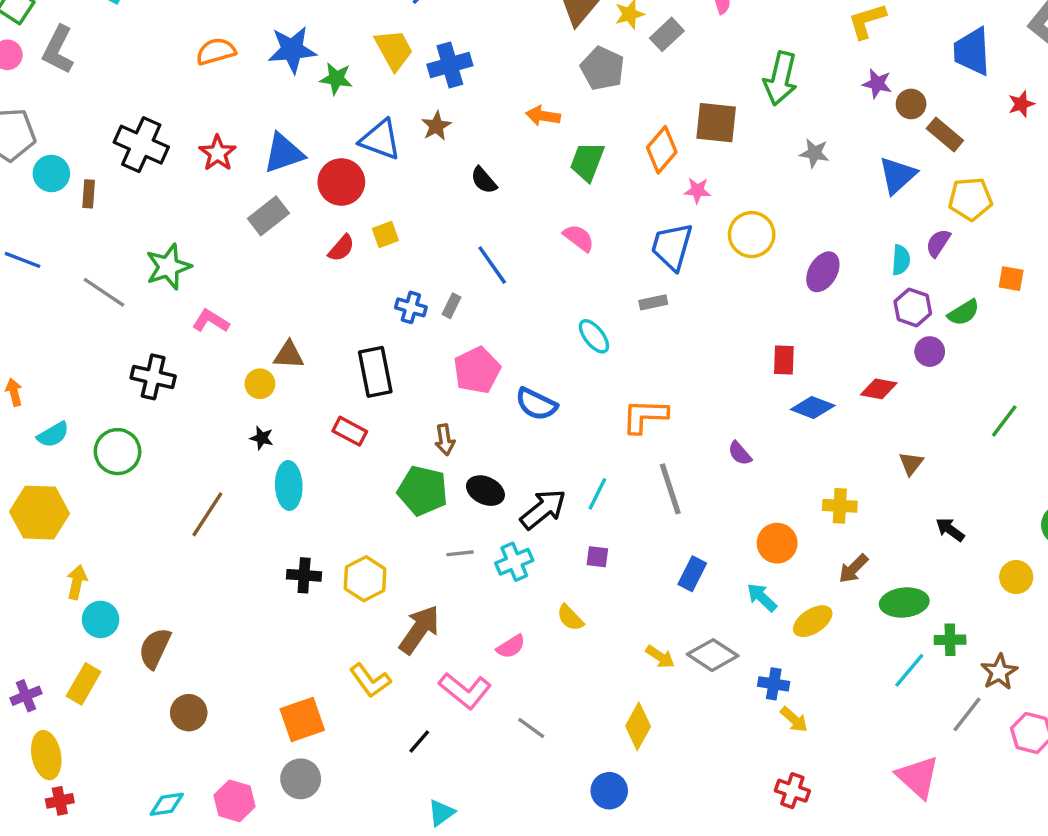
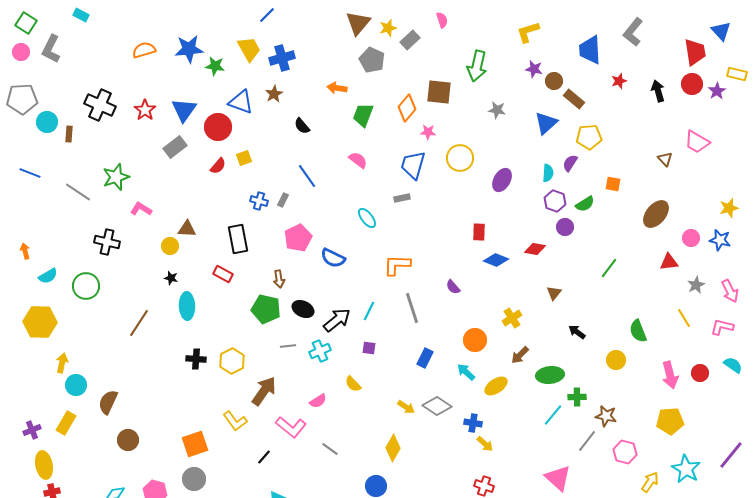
blue triangle: (284, 153) -> (184, 110), turned -36
yellow cross: (840, 506) -> (512, 318), turned -36
brown star: (999, 672) -> (606, 416), turned -30

